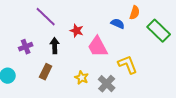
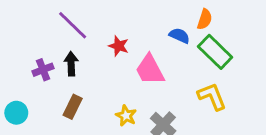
green rectangle: (159, 31) -> (215, 52), moved
black arrow: (55, 46) -> (71, 64), moved
yellow L-shape: (128, 65) -> (212, 96), moved

